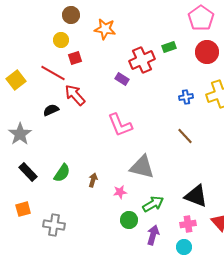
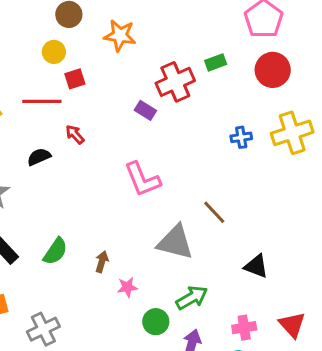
red line: (53, 73) -> (42, 101), turned -30
red arrow: (75, 95) -> (75, 134), size x0.6
brown line: (185, 136) -> (214, 212), moved
pink star: (120, 192) -> (127, 287), moved
black triangle: (196, 196) -> (256, 266), moved, size x0.7
gray cross: (54, 225) -> (43, 329), turned -35

